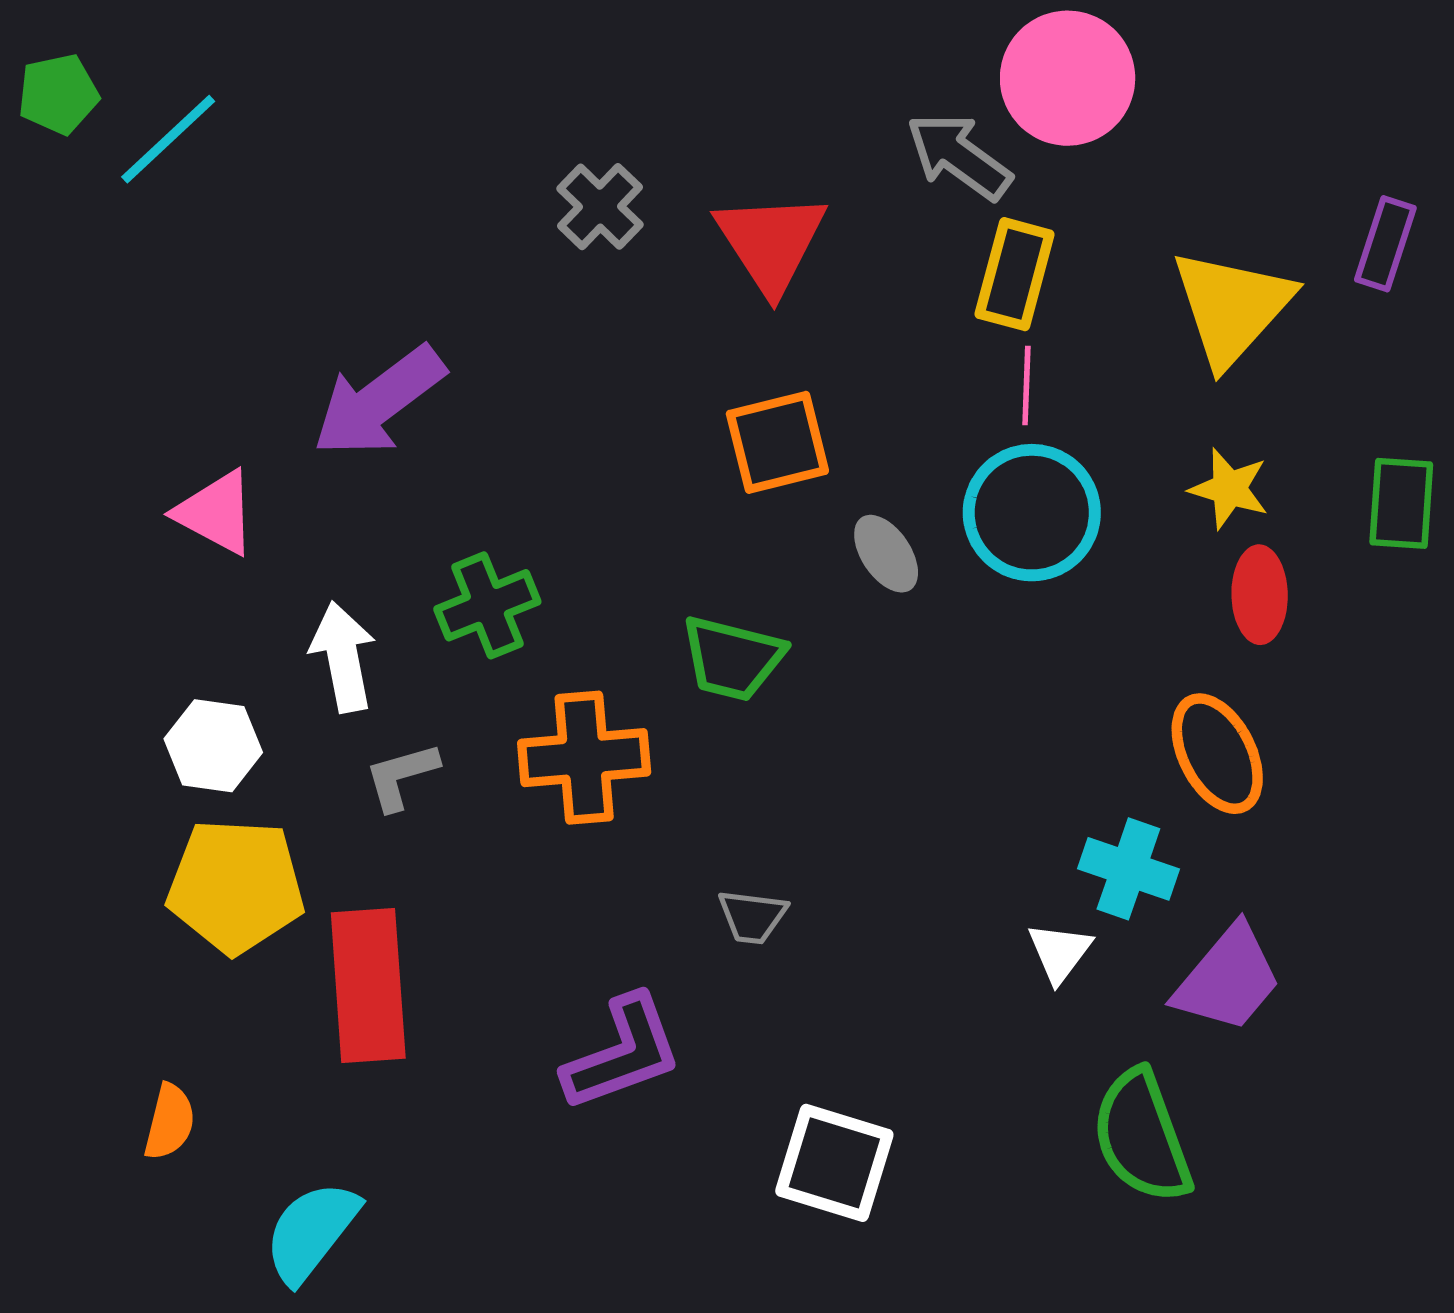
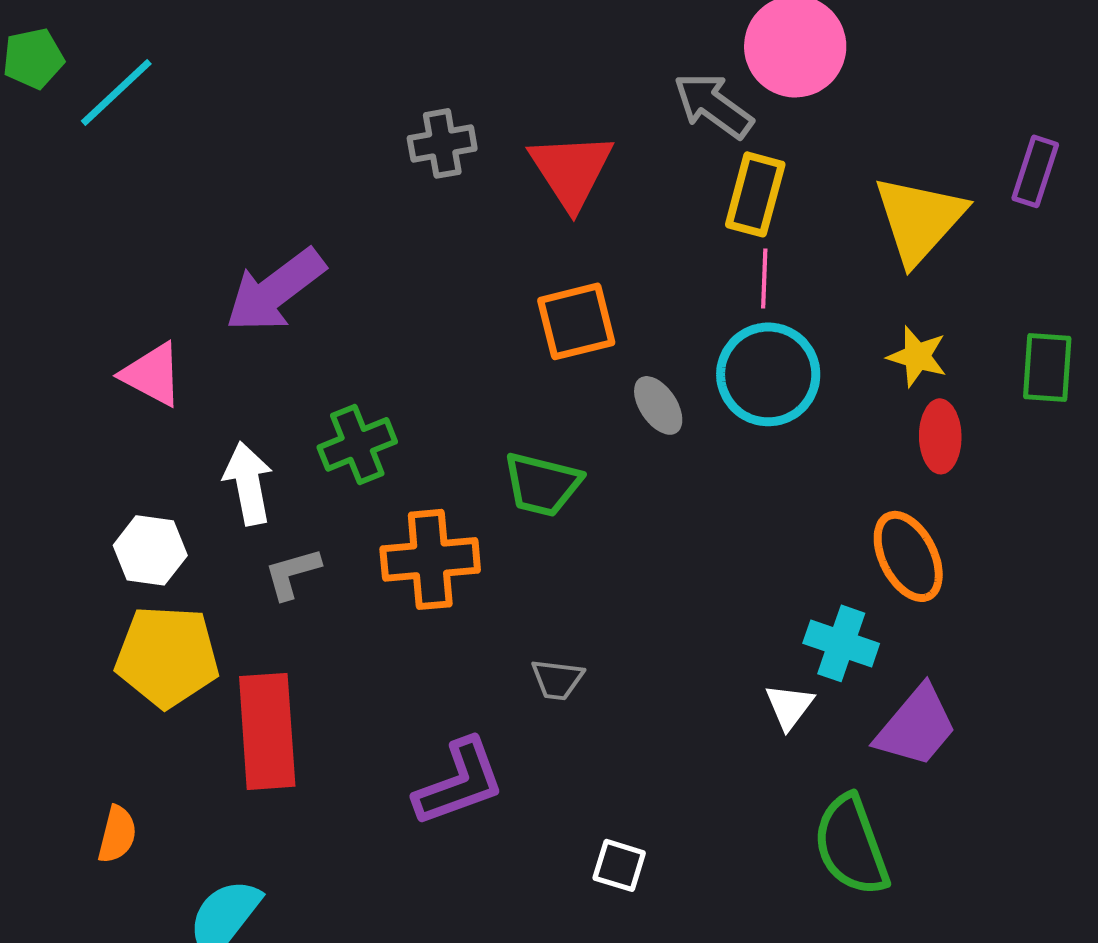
gray cross: (600, 207) -> (442, 143), turned 36
white square: (834, 1163) -> (619, 865), size x0.6

